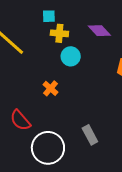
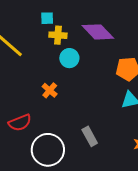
purple diamond: (99, 31) -> (98, 32), size x1.4
red semicircle: (20, 120) -> (20, 123), turned -70

